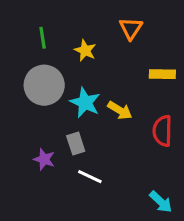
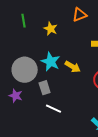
orange triangle: (131, 28) -> (80, 15), turned 35
gray circle: (44, 85) -> (25, 70), moved
purple star: (44, 159) -> (16, 96), moved

